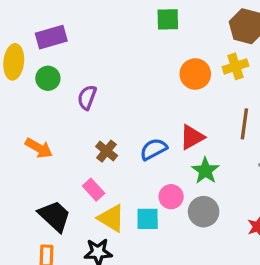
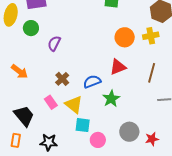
red triangle: (192, 137) -> (118, 67), moved
green star: (205, 171) -> (111, 99), moved
pink circle: (171, 197) -> (98, 140), moved
gray circle: (204, 212) -> (129, 132), moved
yellow triangle: (111, 218) -> (74, 105), moved

